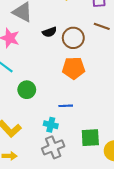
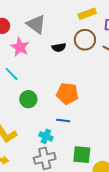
brown circle: (73, 38) -> (85, 40), moved
orange pentagon: (74, 68) -> (67, 94), moved

